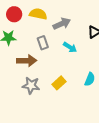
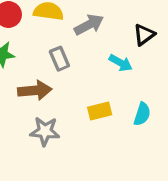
cyan arrow: (70, 47) -> (121, 63), moved
yellow rectangle: (59, 83) -> (100, 111), moved, turned 32

